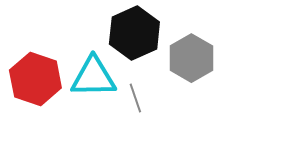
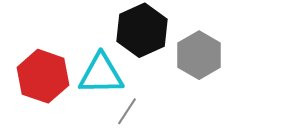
gray line: (135, 98) -> (127, 111), moved, turned 52

